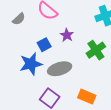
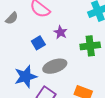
green cross: (96, 50) -> (90, 46), turned 30
blue star: (31, 64) -> (26, 77), moved

